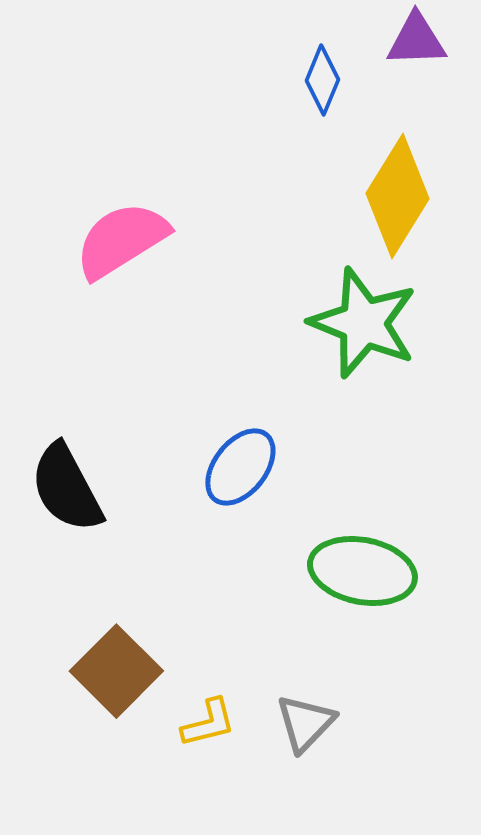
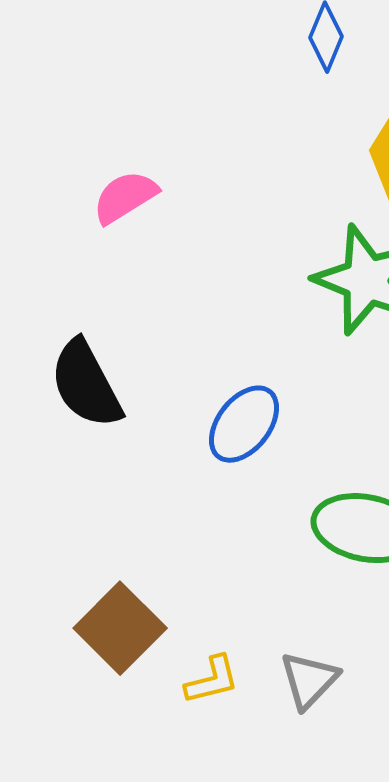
pink semicircle: (121, 240) -> (125, 197), size x0.7
black semicircle: (66, 488) -> (86, 384), moved

